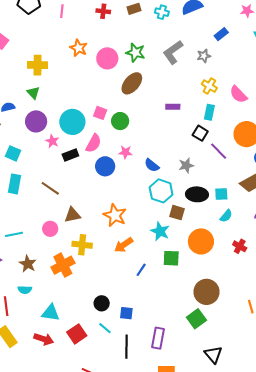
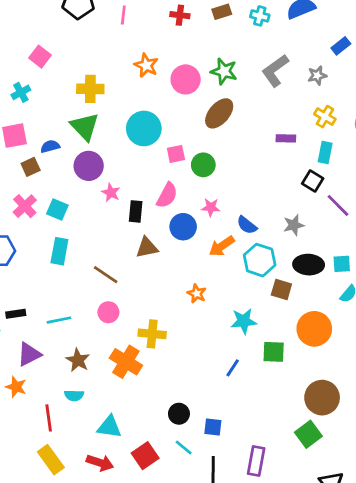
green triangle: (33, 93) -> (85, 127), size x1.6
purple rectangle: (173, 107) -> (286, 138), moved
pink square: (100, 113) -> (176, 154), turned -32
cyan circle: (72, 122) -> (144, 128), moved
black rectangle: (70, 155) -> (136, 211), turned -63
brown line: (50, 188) -> (106, 275), moved
brown triangle: (72, 215) -> (147, 248), moved
orange star: (115, 215) -> (197, 294), size x0.6
cyan star: (160, 231) -> (244, 321), moved, turned -30
orange arrow: (124, 245) -> (222, 246), moved
orange cross: (63, 265) -> (126, 362), turned -30

